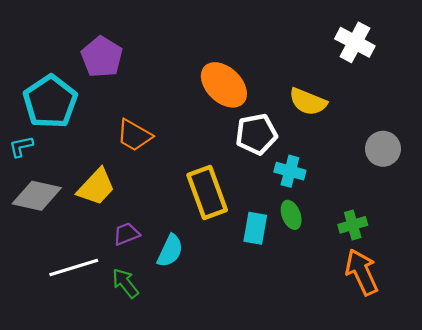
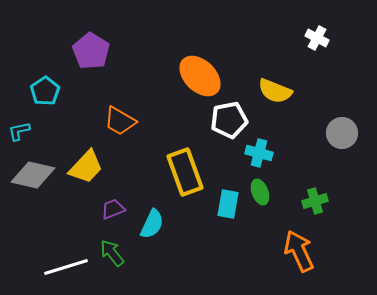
white cross: (355, 42) -> (317, 38), size x0.7
cyan pentagon: (50, 102) -> (45, 91), size x0.6
white line: (74, 268) -> (66, 267), moved
orange arrow: (362, 272) -> (299, 251), moved

